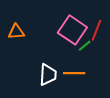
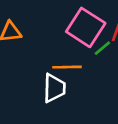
orange line: (74, 73) -> (67, 67), moved

